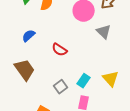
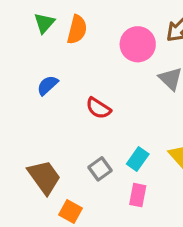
brown trapezoid: (25, 70) -> (44, 177), moved

